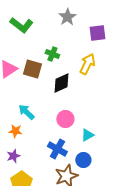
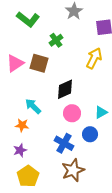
green cross: (52, 54) -> (56, 40), moved, turned 32
black diamond: (61, 83) -> (65, 89), moved
cyan triangle: (87, 135) -> (101, 112), moved
blue circle: (83, 160) -> (90, 134), moved

